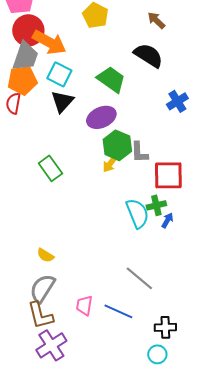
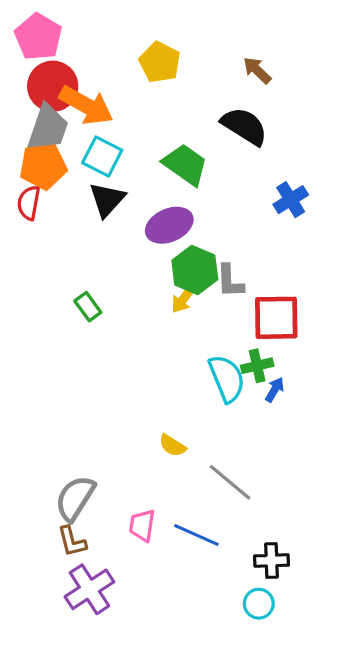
green rectangle: (50, 168) -> (88, 307), size x0.7
yellow semicircle: (45, 255) -> (172, 446), moved
brown L-shape: (40, 315) -> (72, 541), size x0.7

